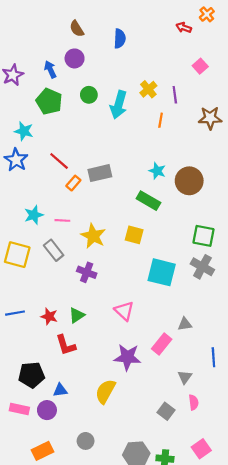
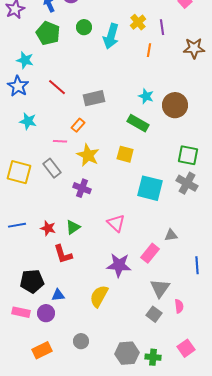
orange rectangle: (73, 183) -> (78, 125), moved
cyan star: (34, 215) -> (28, 121), moved, turned 30
gray triangle: (185, 377) -> (160, 288), moved, size x1.5

